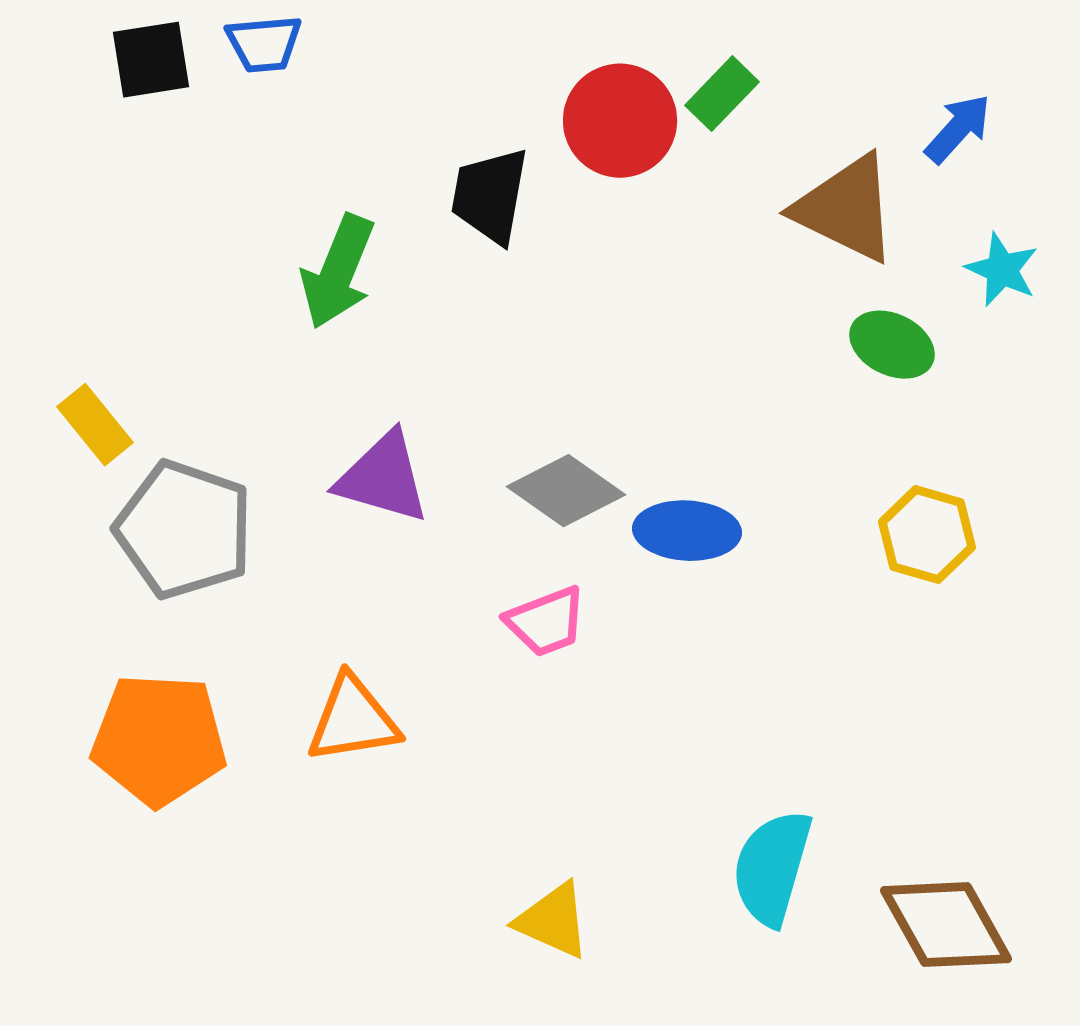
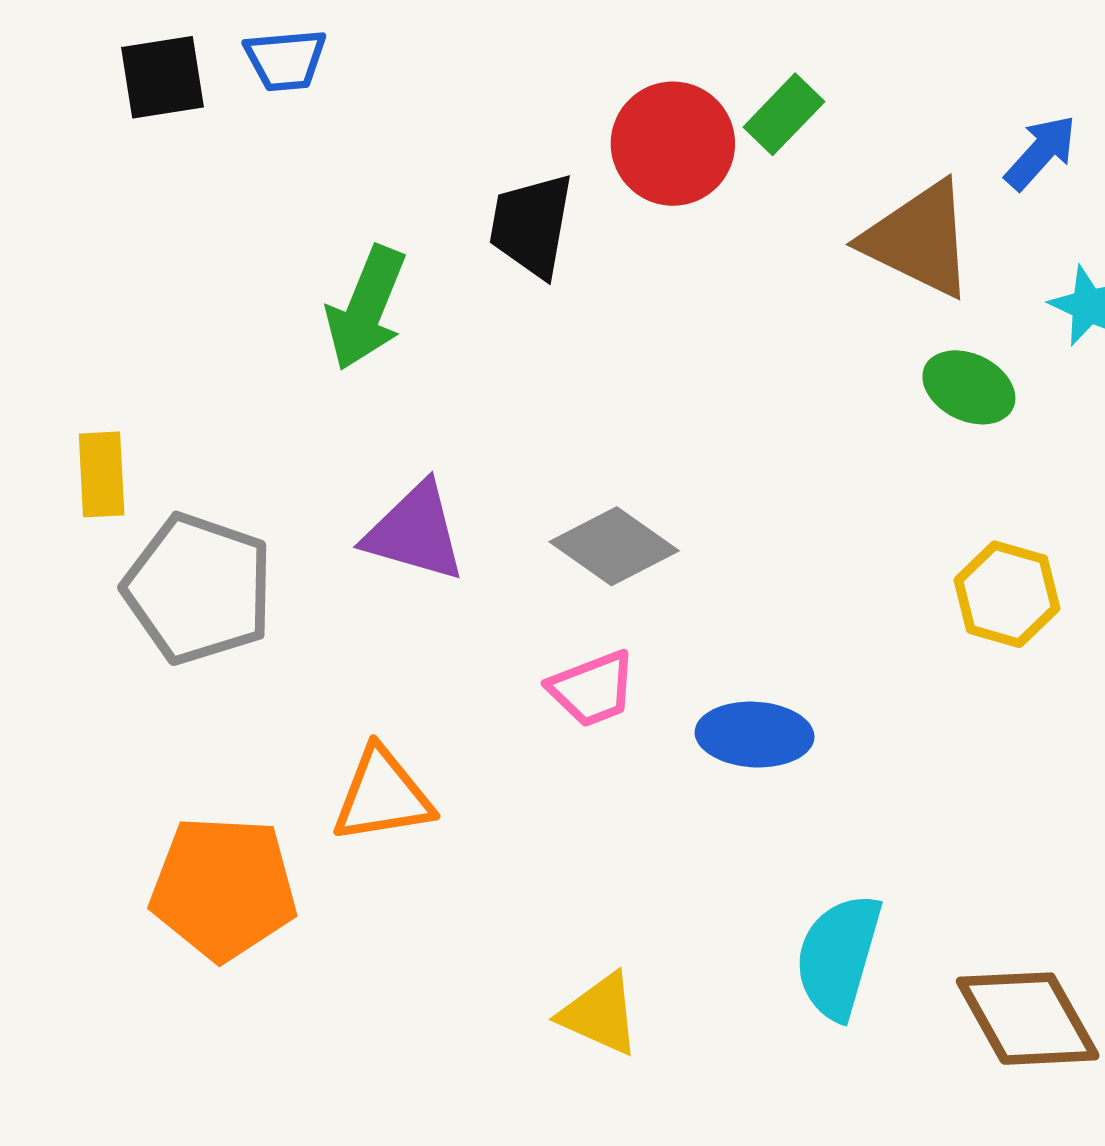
yellow rectangle: (95, 425) -> (102, 474), turned 36
blue ellipse: (687, 531) -> (755, 735), moved
orange pentagon: (159, 740) -> (223, 888), moved

